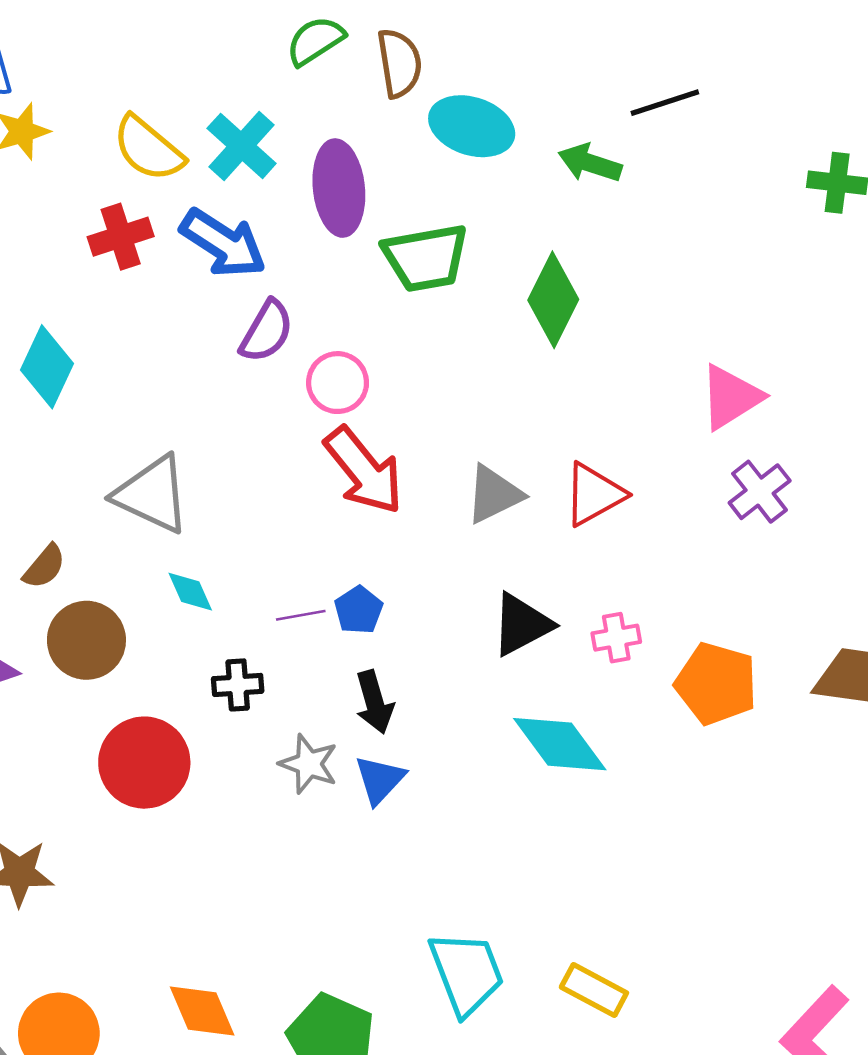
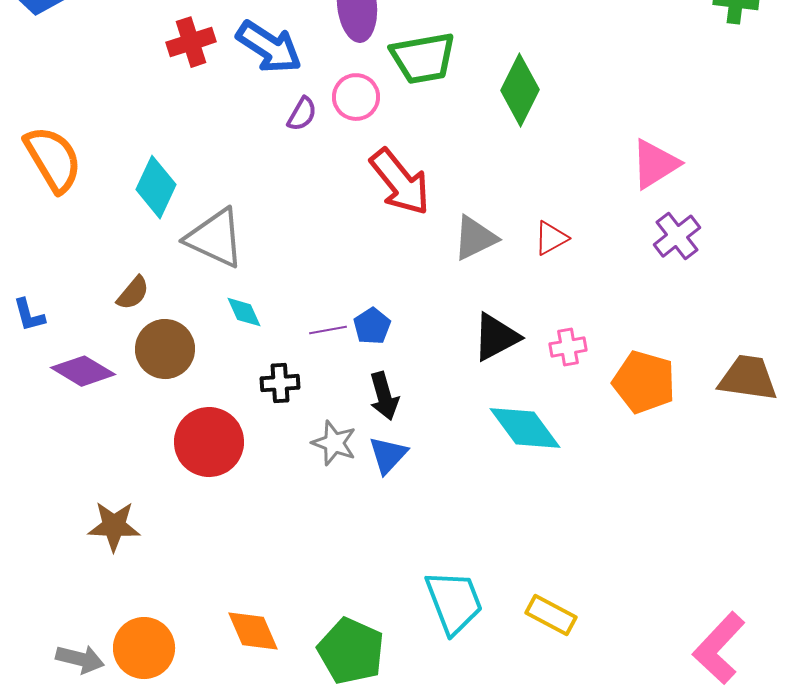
purple semicircle: (267, 331) -> (302, 114), size x0.7
cyan diamond: (47, 367) -> (156, 187), moved
pink circle: (338, 383) -> (356, 97), moved
red arrow: (364, 471) -> (400, 182), moved
red triangle: (594, 494) -> (551, 238), size x0.7

